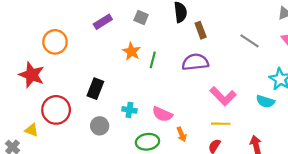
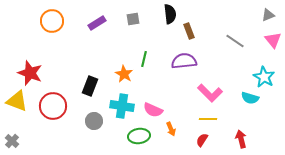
gray square: (141, 17) -> (133, 19), turned -32
orange circle: (55, 42) -> (52, 21), moved
orange star: (132, 51) -> (124, 74), moved
cyan cross: (129, 110) -> (122, 106), size x1.6
yellow triangle: (32, 130) -> (17, 101), moved, size x1.6

